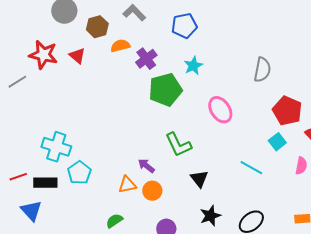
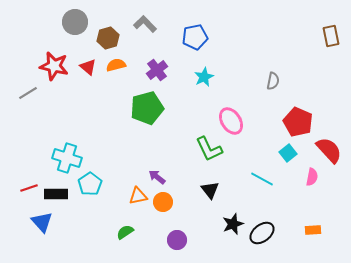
orange semicircle: (120, 46) -> (116, 65), moved
gray semicircle: (262, 70) -> (273, 81), size x0.7
green pentagon: (165, 90) -> (147, 108), moved
green L-shape: (178, 145) -> (209, 149), moved
black star: (210, 216) -> (233, 224), moved

